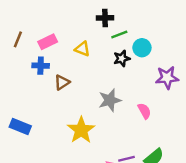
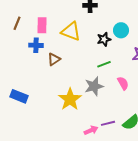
green line: (119, 35) -> (104, 64), moved
pink rectangle: (48, 42) -> (42, 25), turned -63
yellow triangle: (82, 49) -> (71, 31), size x1.5
gray star: (110, 100) -> (94, 86), moved

